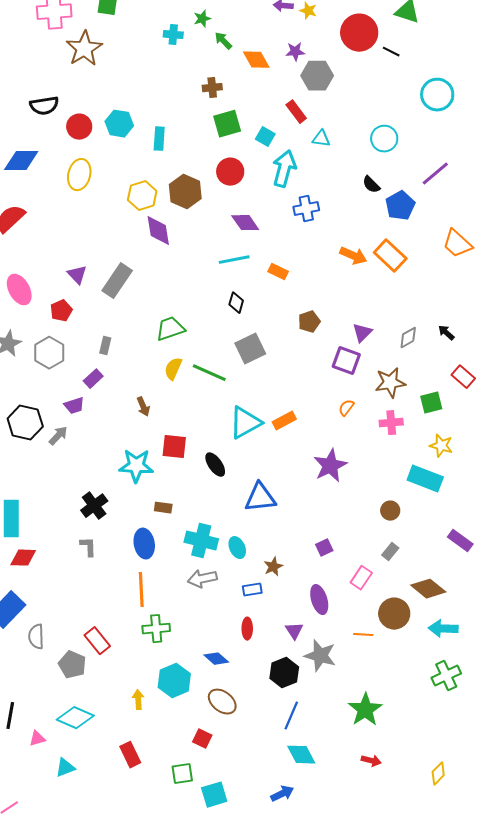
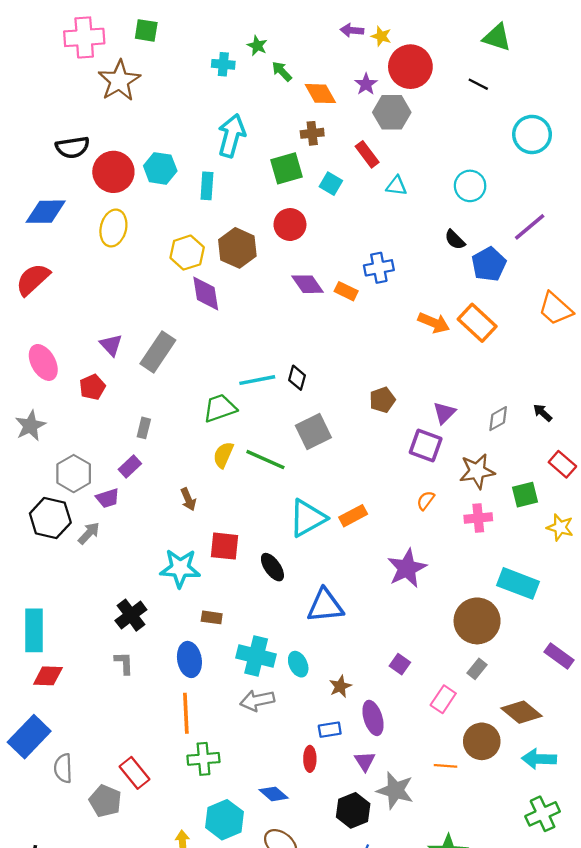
green star: (202, 19) -> (257, 46), turned -30
red circle: (359, 33) -> (410, 67), moved
purple star: (295, 52) -> (366, 84), turned -30
brown cross: (212, 88) -> (312, 133), moved
red circle: (79, 127) -> (113, 172), size x1.4
cyan arrow: (284, 169) -> (232, 136), moved
cyan line: (234, 260) -> (257, 380), moved
orange rectangle: (278, 272) -> (346, 291), moved
gray hexagon: (49, 353) -> (74, 474), moved
yellow star: (441, 446) -> (560, 527), moved
brown circle: (390, 511) -> (477, 621), size x2.0
purple square: (324, 548) -> (400, 664), turned -30
blue rectangle: (252, 590) -> (330, 730), moved
purple ellipse: (319, 600) -> (373, 718), moved

